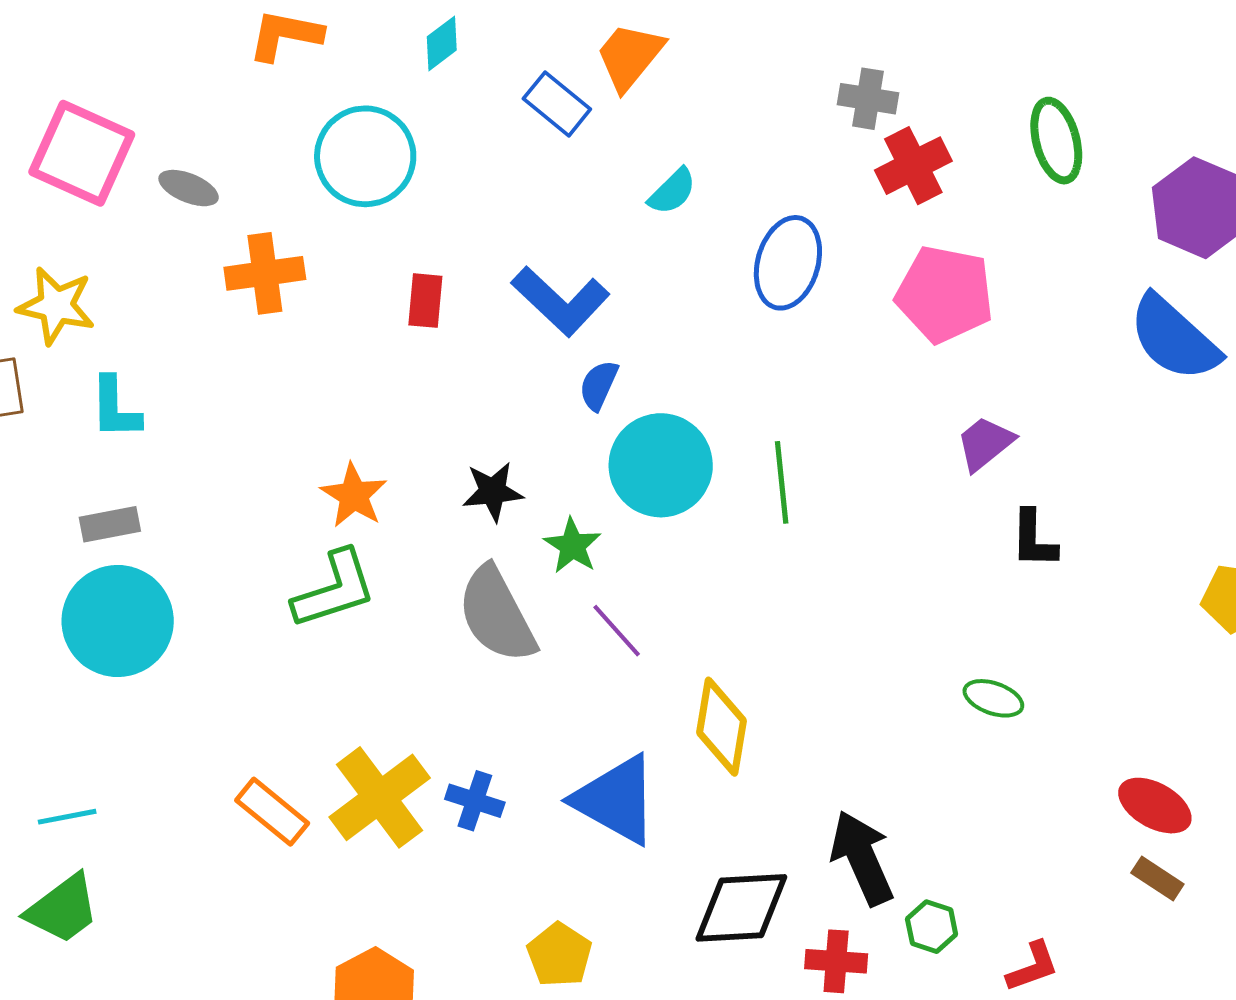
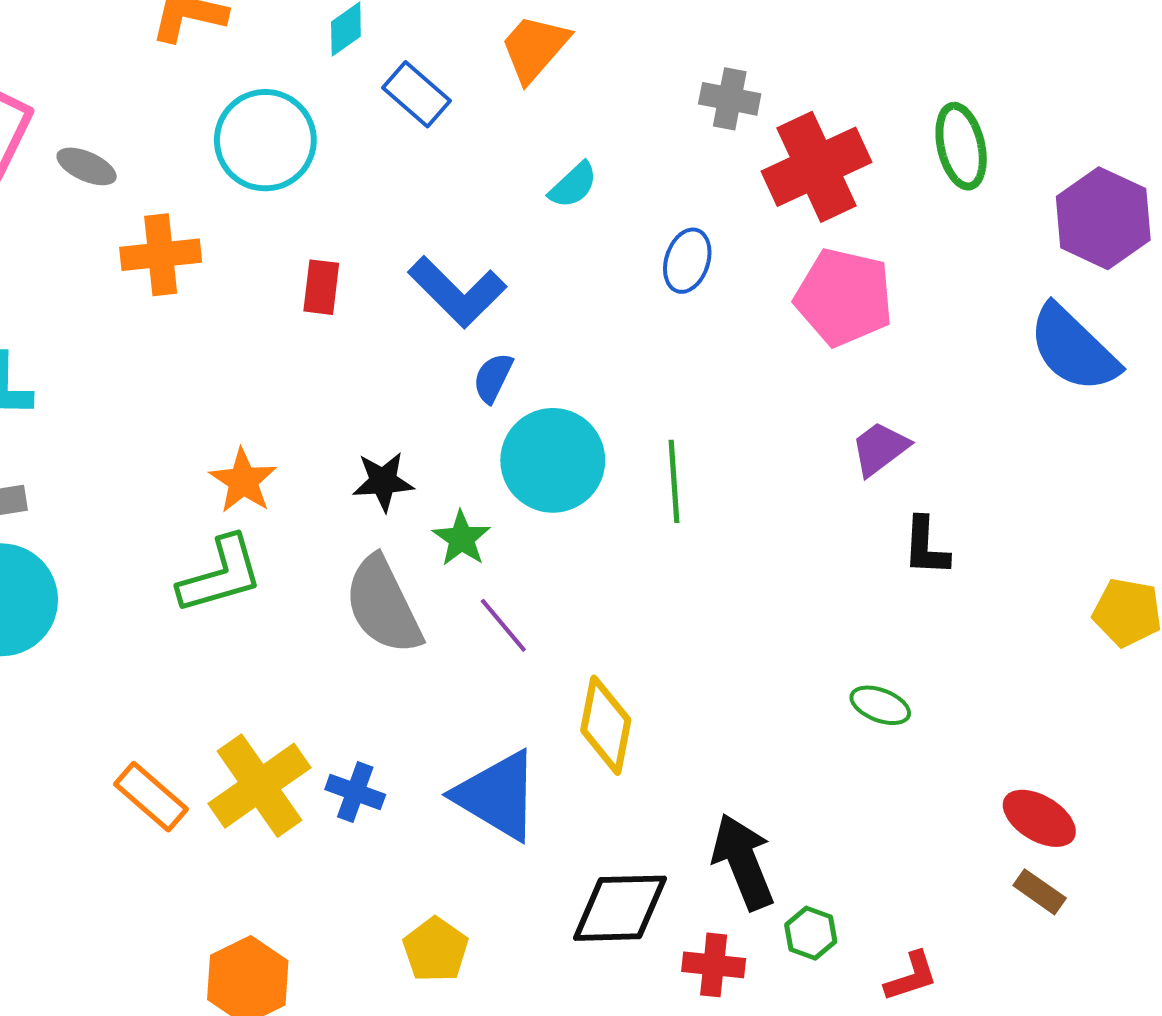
gray cross: (868, 99) -> (730, 99), moved
blue rectangle: (557, 104) -> (417, 94), moved
red cross: (913, 166) -> (816, 167), size x1.4
blue ellipse: (788, 263) -> (687, 261), size x0.7

